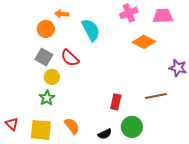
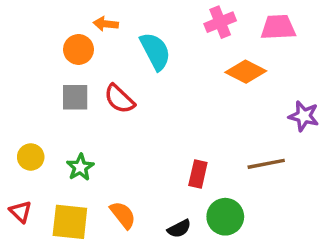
gray square: (44, 57) -> (75, 97), turned -30
yellow circle: (52, 77) -> (31, 157), moved

